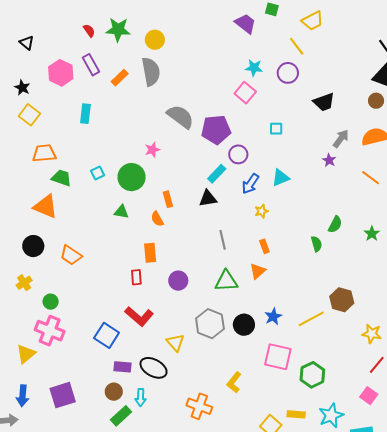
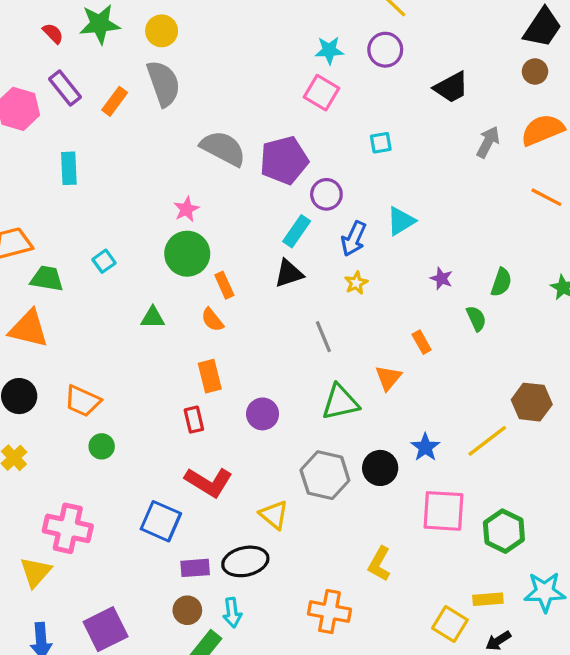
purple star: (329, 160) -> (441, 278), moved
green circle: (132, 177) -> (187, 254), moved
yellow star: (261, 211) -> (356, 283), moved
orange rectangle: (264, 246) -> (422, 342), moved
green circle: (51, 302) -> (102, 446), moved
black ellipse: (154, 368) -> (245, 561), turned -32
cyan star: (331, 415) -> (545, 592), turned 30

